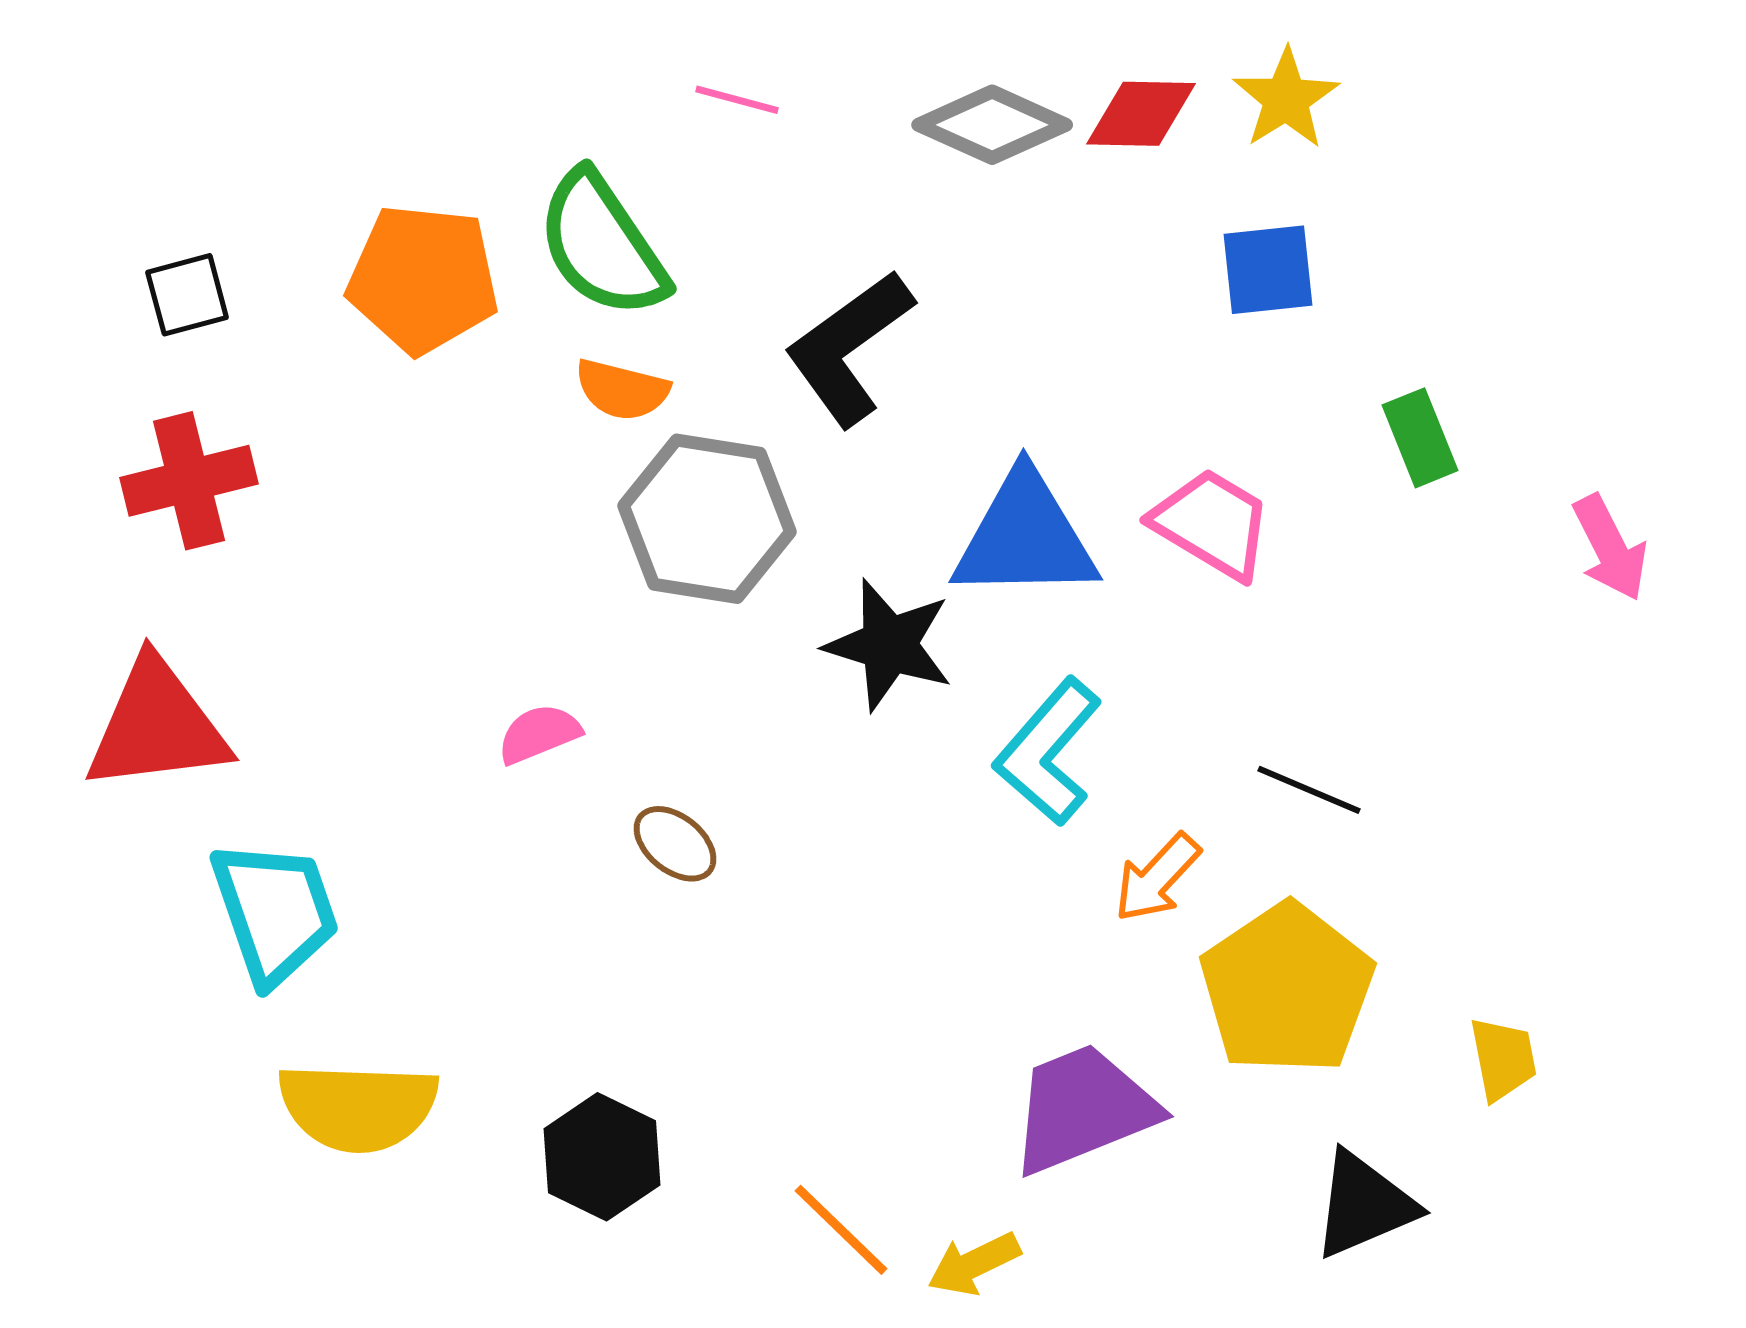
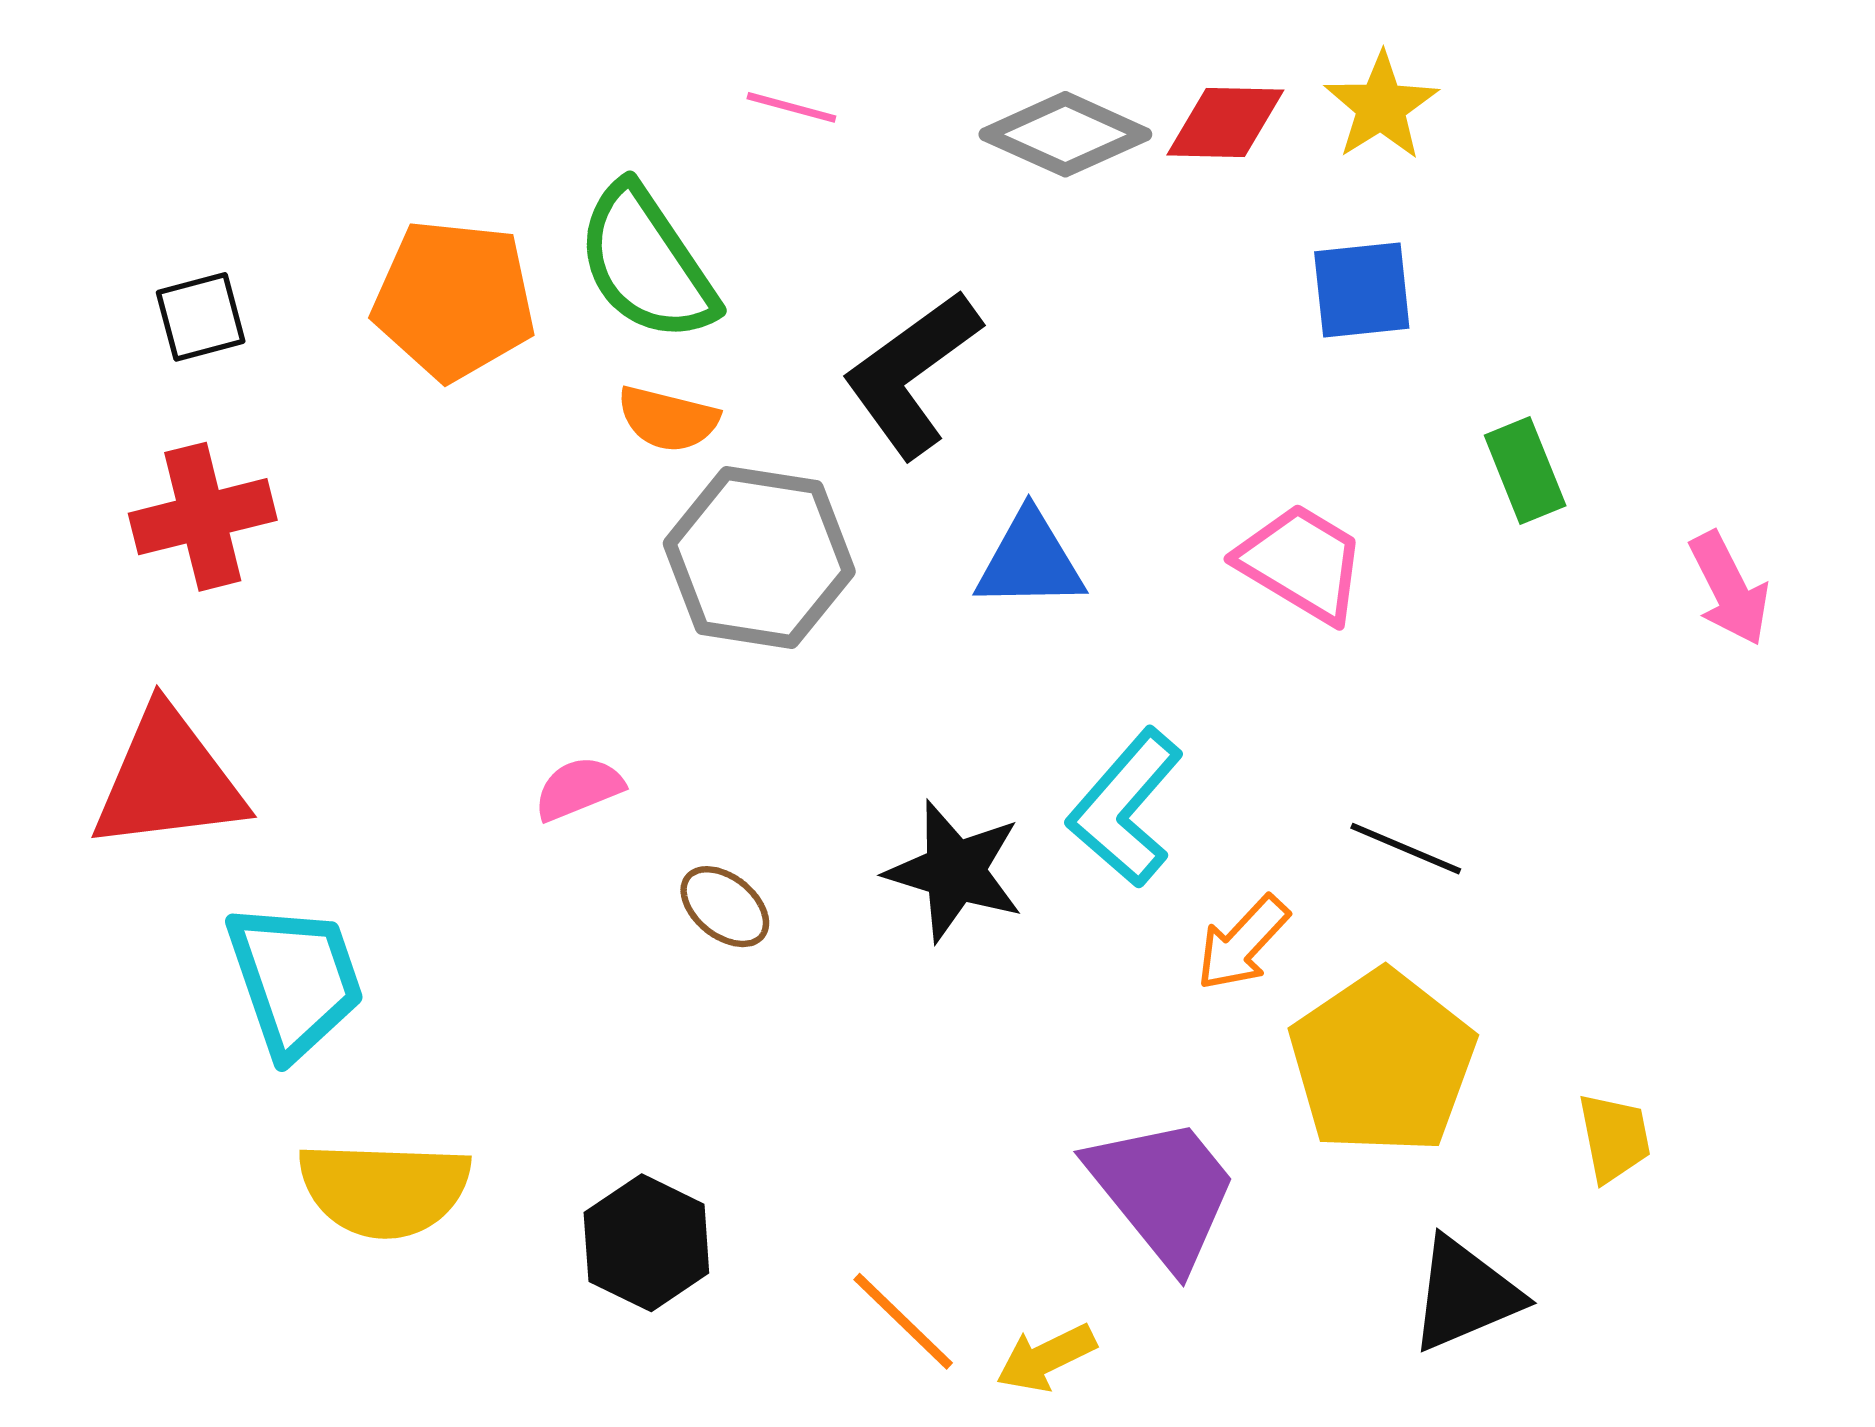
blue triangle: (1025, 537) -> (1030, 561), moved, size x0.7
black star: (889, 645) -> (955, 871), moved
purple trapezoid: (1083, 1109) -> (1163, 1191), turned 73

